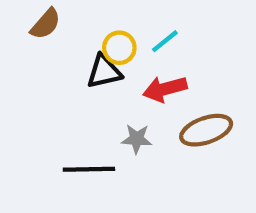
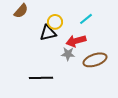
cyan line: (165, 41) -> (86, 19), moved
gray star: (137, 139) -> (68, 54), moved

